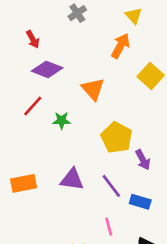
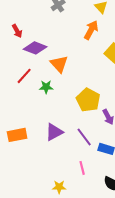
red arrow: (33, 39) -> (17, 31), moved
orange triangle: (93, 89) -> (59, 64), moved
purple triangle: (72, 179) -> (54, 132), turned -36

